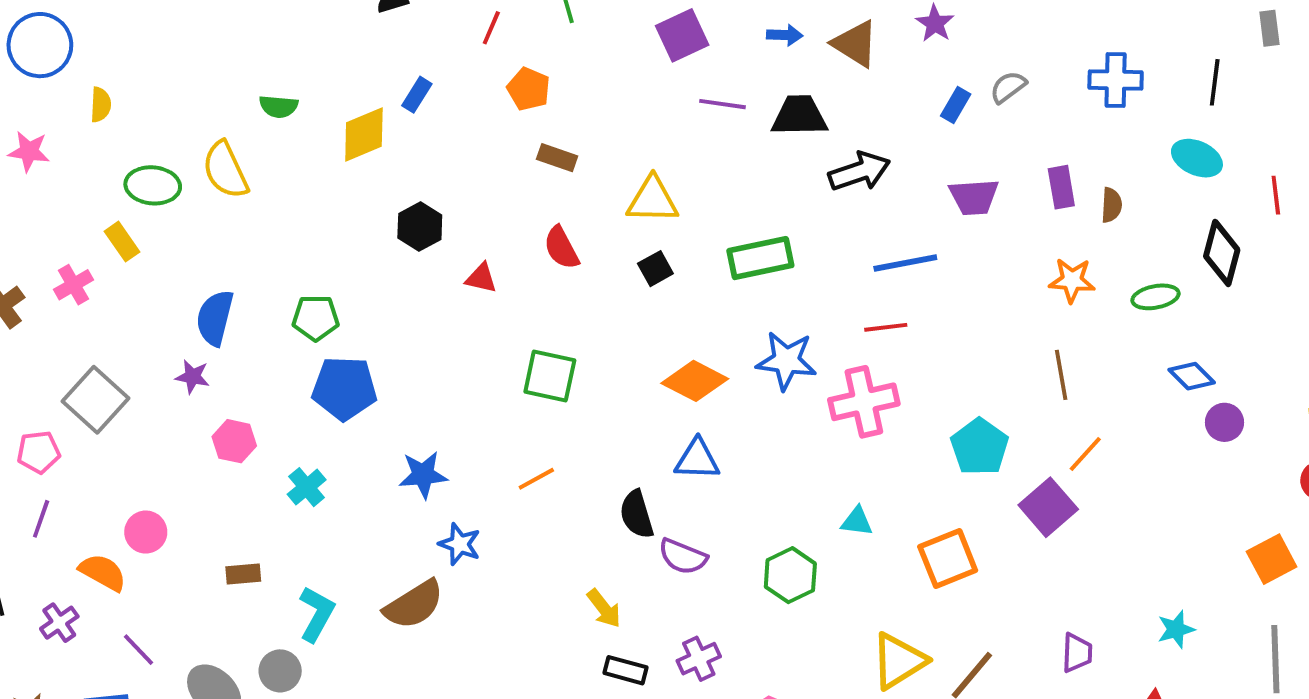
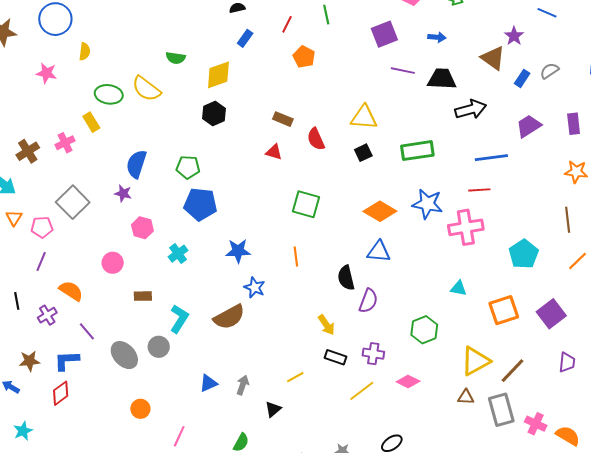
brown triangle: (855, 44) -> (493, 58), moved
blue rectangle: (417, 95) -> (245, 38), moved
brown rectangle: (557, 158) -> (283, 119), moved
yellow semicircle: (225, 170) -> (146, 89), turned -32
purple trapezoid: (974, 197) -> (529, 126), turned 148
black hexagon: (420, 226) -> (214, 114), moved
orange line: (536, 479) -> (296, 256), turned -72
purple square: (1048, 507) -> (551, 314), moved
pink circle: (146, 532) -> (113, 263), moved
purple semicircle: (683, 557) -> (368, 301), turned -95
green hexagon: (790, 575) -> (424, 330), moved
purple cross: (699, 659) -> (373, 354), turned 30

